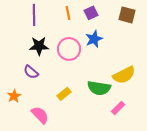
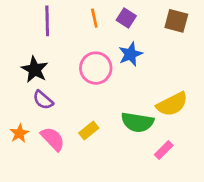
purple square: (91, 13) -> (126, 18), turned -32
black star: (39, 46) -> (35, 69), moved, turned 30
pink semicircle: (40, 115) -> (53, 139), moved

